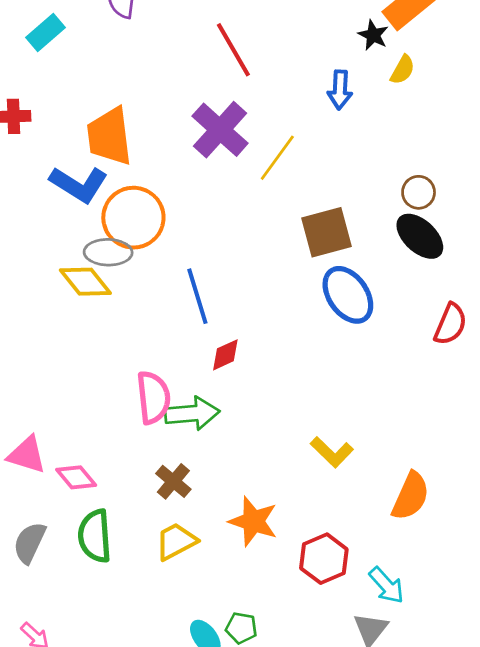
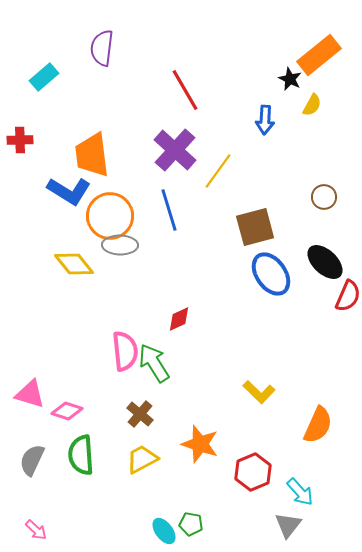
black ellipse: (420, 236) -> (325, 262), moved
gray ellipse: (108, 252) -> (120, 245), moved
blue line: (197, 296) -> (169, 210), moved
green arrow: (192, 413) -> (154, 363), turned -117
pink diamond: (76, 477) -> (67, 411), turned -32

